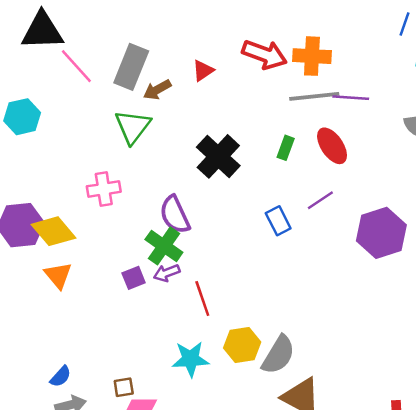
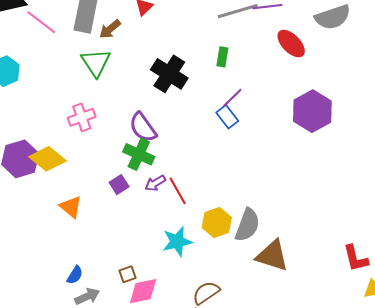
red ellipse: (332, 146) -> (291, 44), moved
purple line: (320, 200) -> (232, 98), moved
purple arrow: (167, 273) -> (155, 183), moved
orange triangle: (58, 275) -> (71, 207), moved

